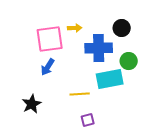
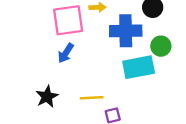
yellow line: (80, 94) -> (92, 98), moved

